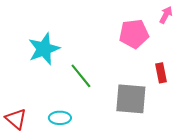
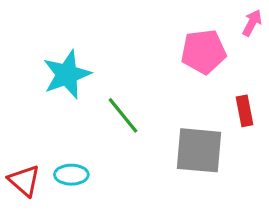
cyan ellipse: (60, 118) -> (71, 175), moved

